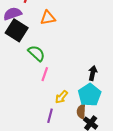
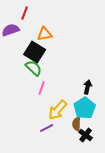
black square: (17, 30) -> (35, 52), moved
yellow arrow: (61, 97) -> (58, 110), size x1.5
purple line: (50, 116) -> (47, 128), turned 48

